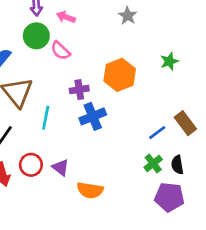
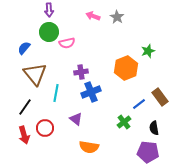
pink arrow: (66, 17) -> (93, 16), moved
pink semicircle: (60, 51) -> (67, 43), turned -56
orange hexagon: (120, 75) -> (126, 68), moved
green cross: (153, 163) -> (124, 122), moved
purple triangle: (60, 167) -> (76, 119), moved

